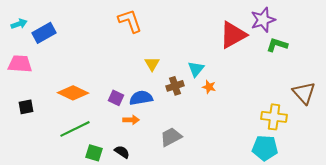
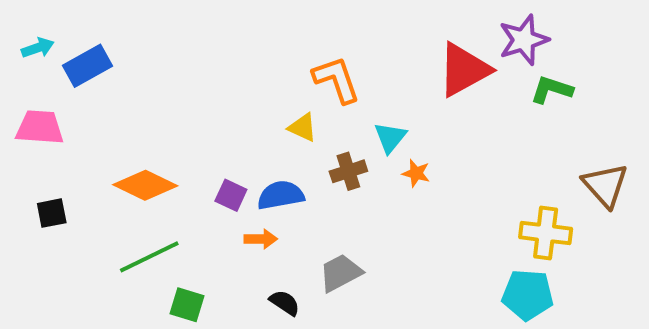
orange L-shape: (130, 21) -> (336, 80), moved
yellow triangle: (152, 64) -> (303, 127), turned -35
black semicircle: (122, 152) -> (285, 303), moved

